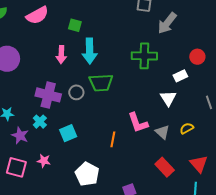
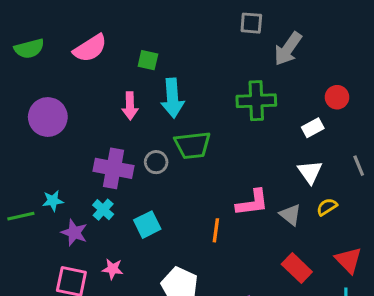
white triangle: (168, 98) -> (310, 172), moved
pink L-shape: (138, 123) -> (252, 203), turned -75

